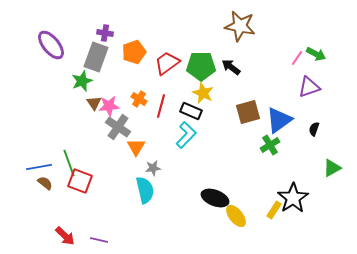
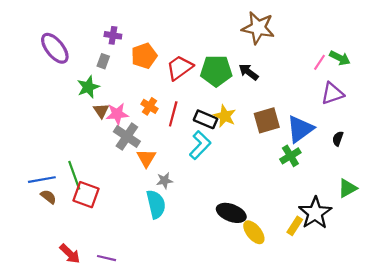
gray rectangle: (96, 57) -> (103, 61), size x0.5
yellow star: (203, 93) -> (225, 116), moved
green triangle: (332, 168) -> (347, 188), moved

